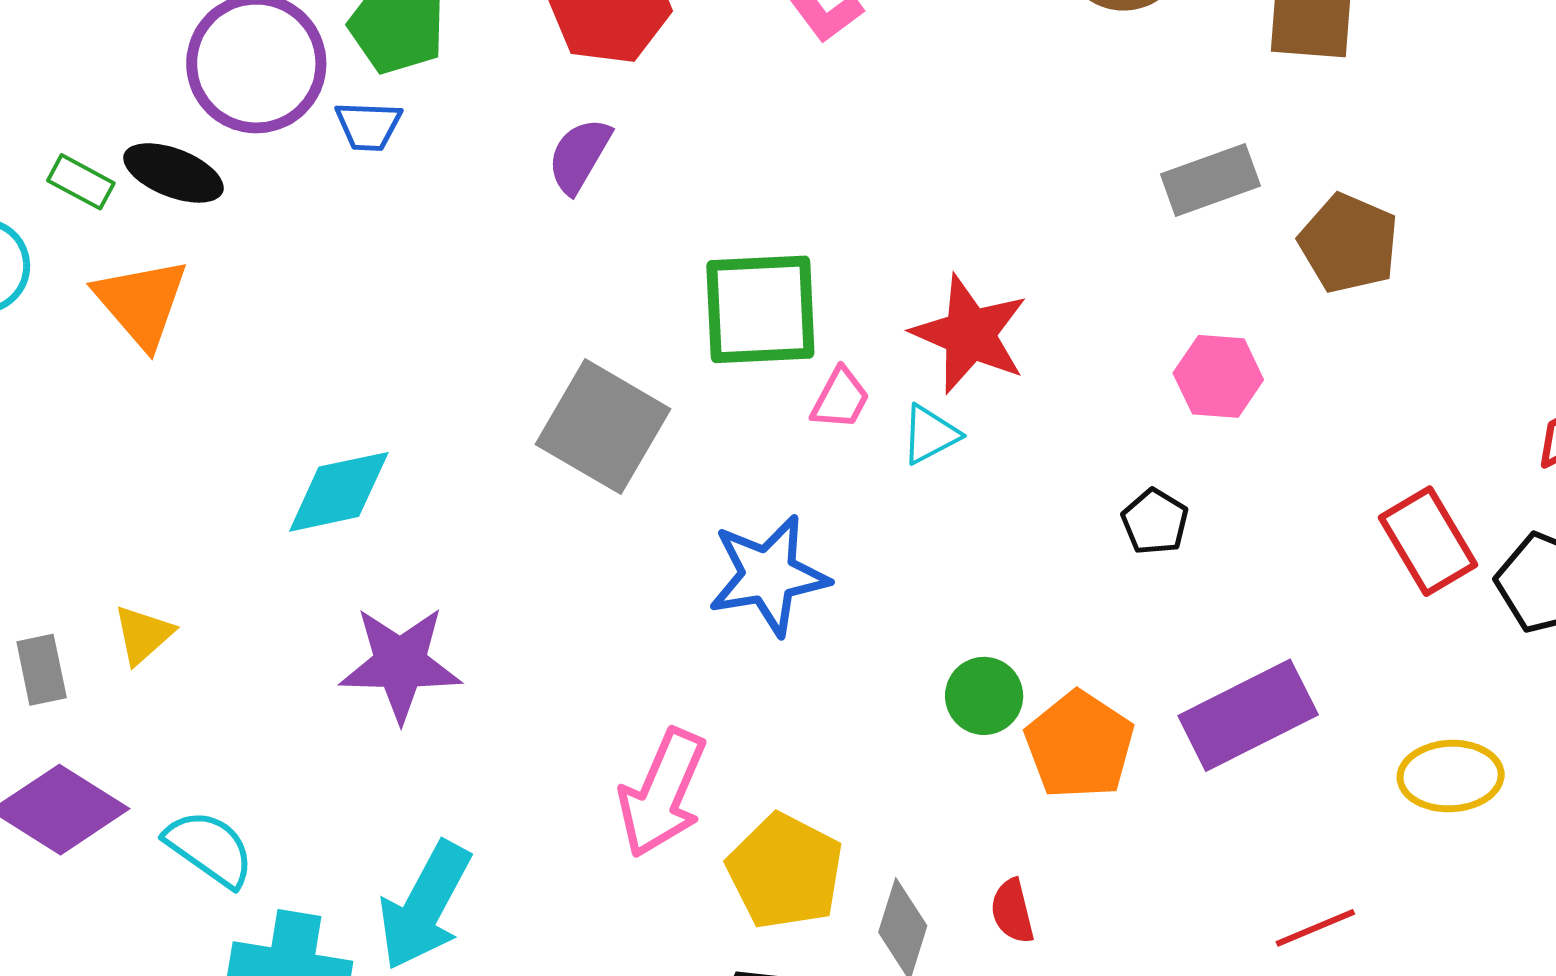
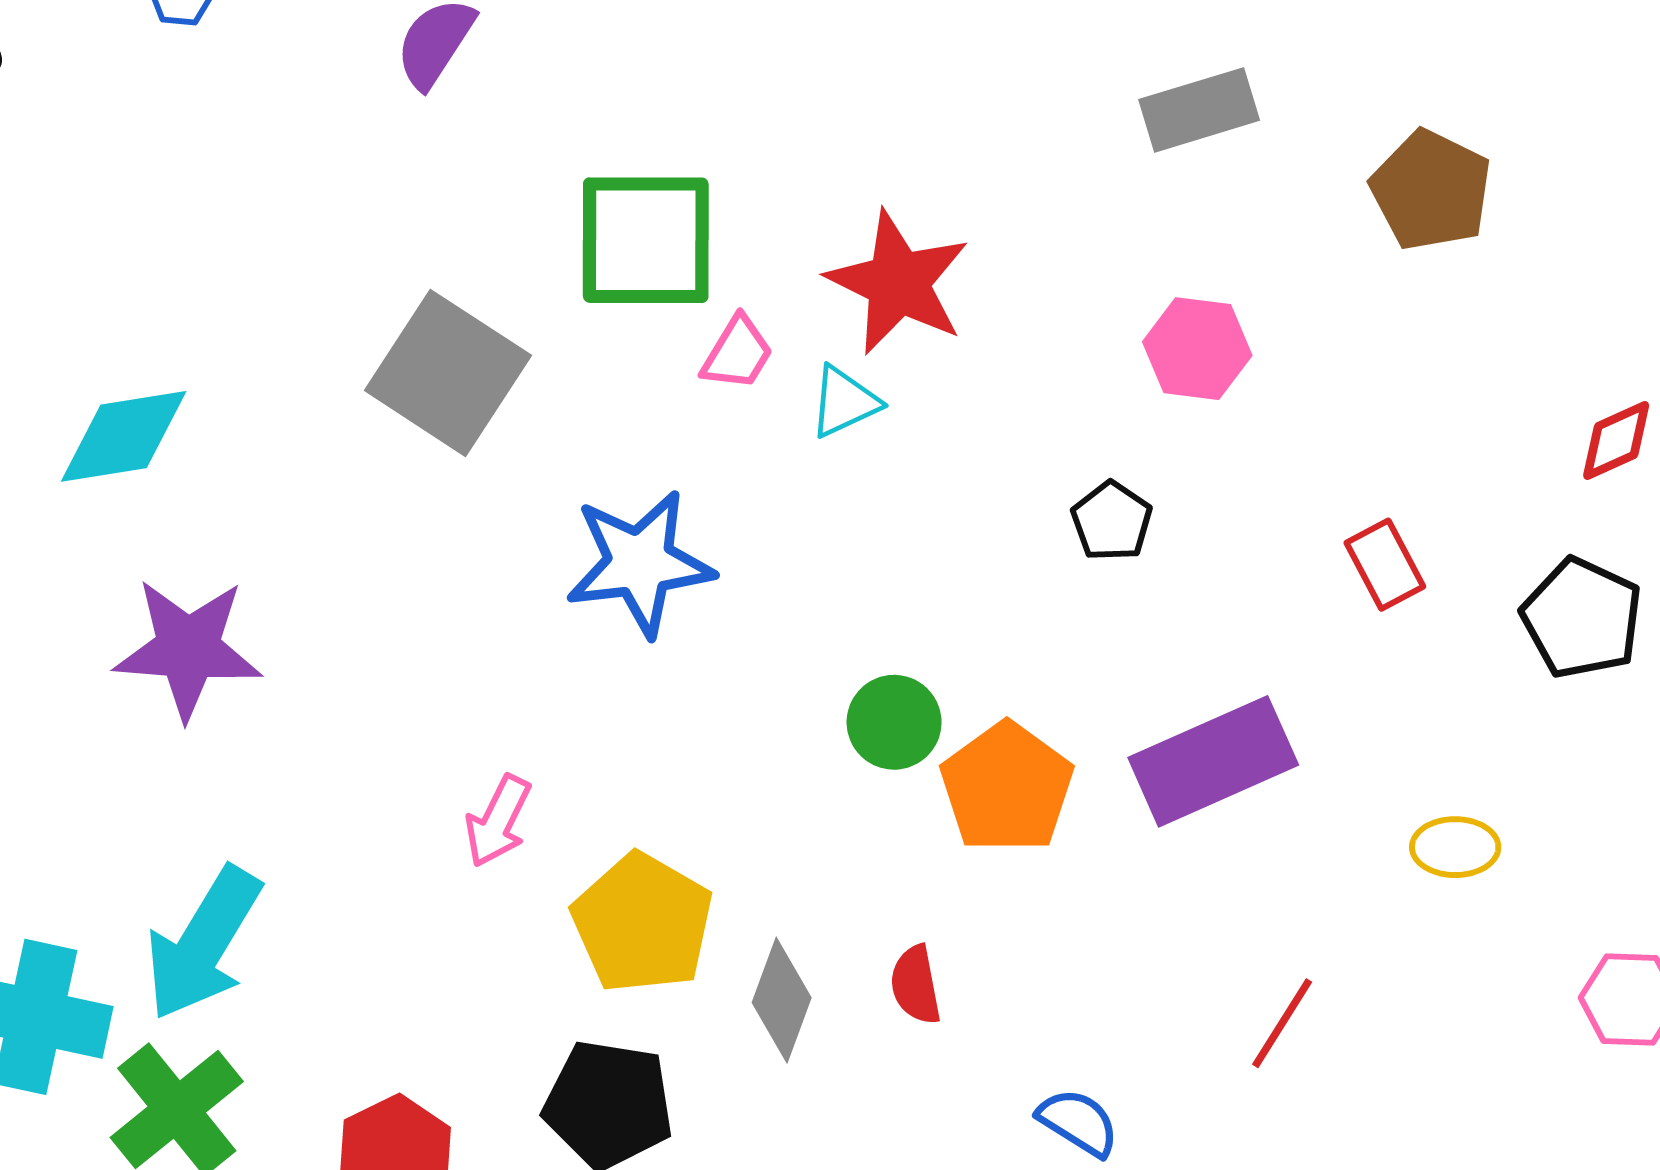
brown pentagon: (1349, 243) -> (1431, 190), moved
red rectangle: (1428, 541) -> (1385, 565), moved, size x0.7
yellow ellipse: (1451, 776) -> (1455, 847), size x0.7
pink arrow: (662, 793) -> (498, 821), size x0.6
red line: (1315, 928) -> (1282, 1023), turned -38

